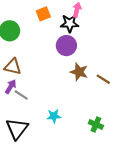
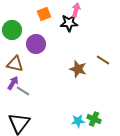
purple circle: (66, 46) -> (36, 44), moved
brown line: (103, 79) -> (103, 60), moved
cyan star: (54, 116) -> (78, 121), moved

